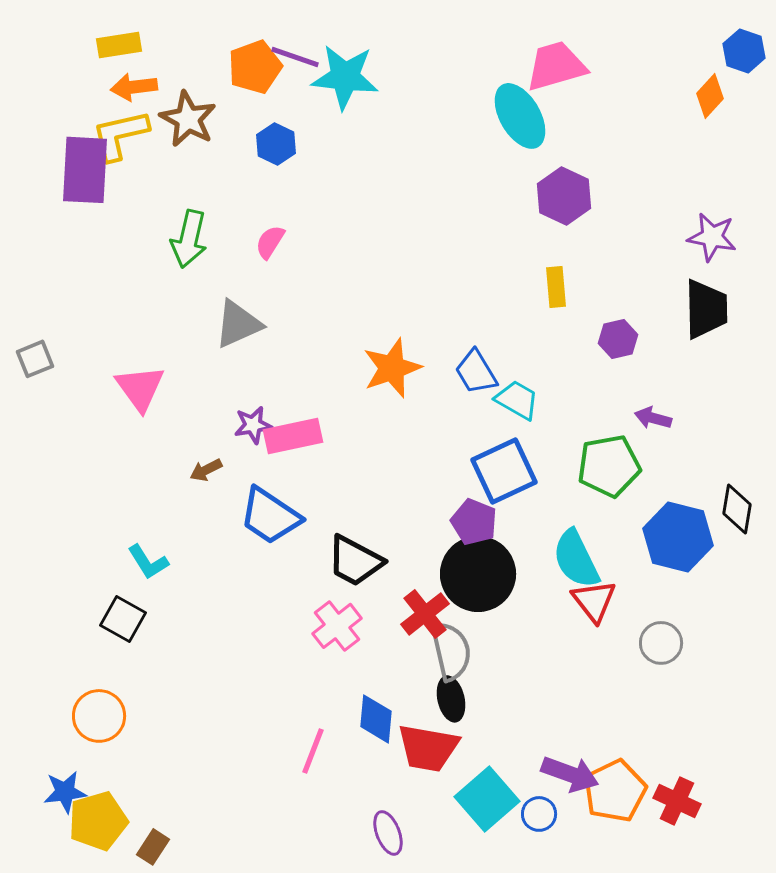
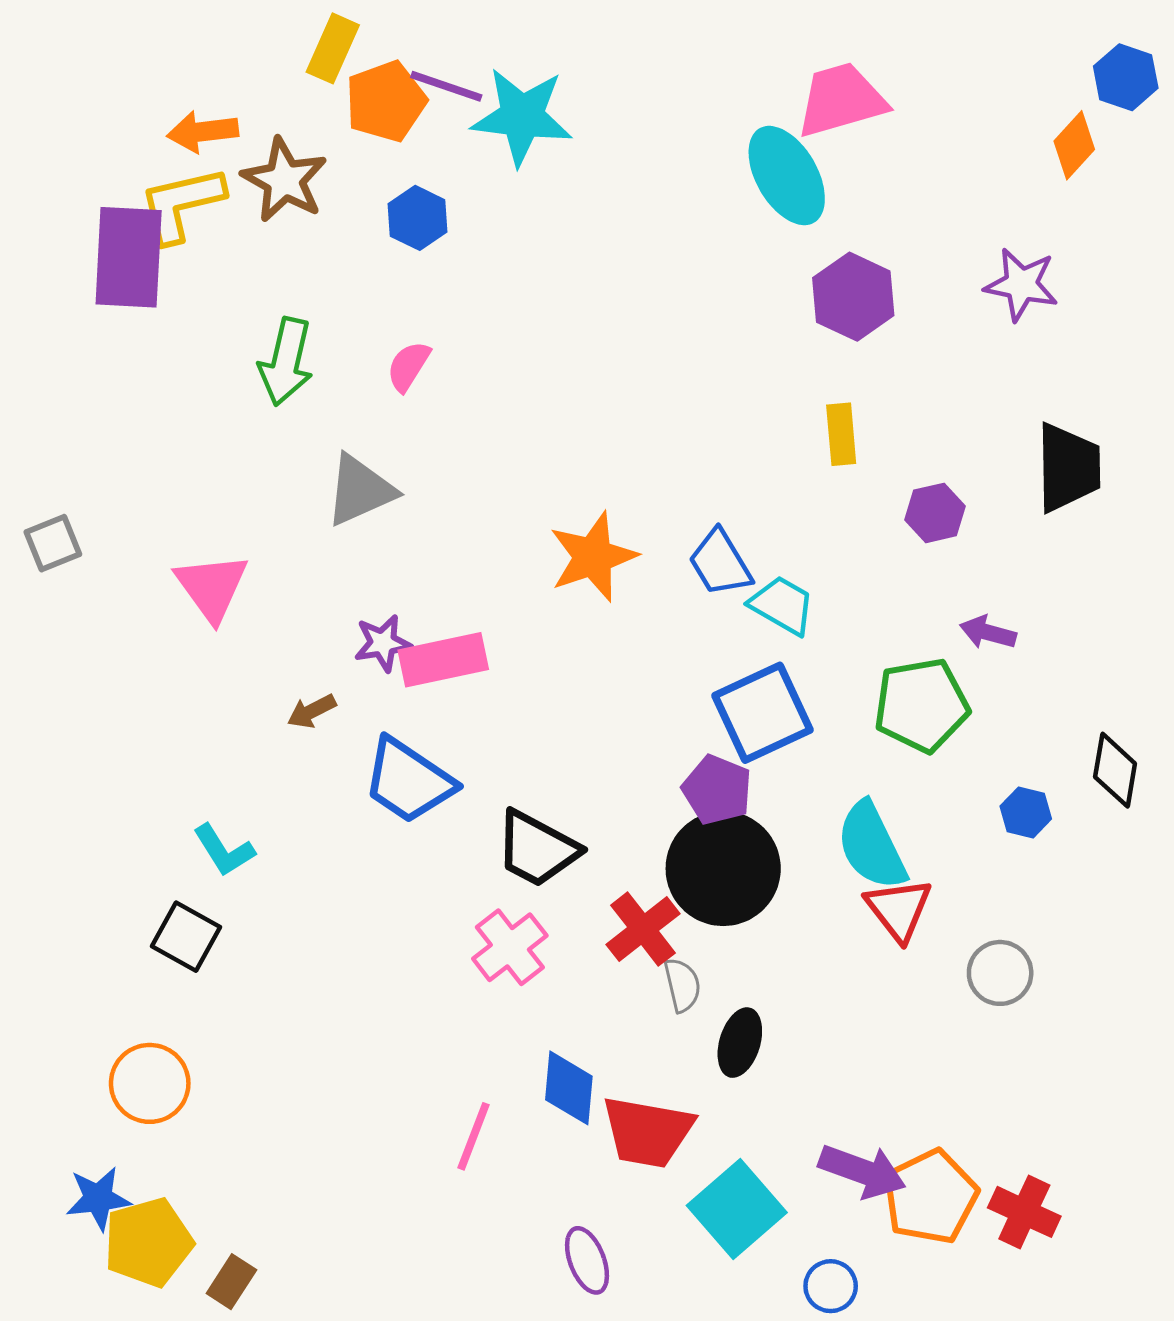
yellow rectangle: (119, 45) -> (333, 48), moved, turned -57
purple star: (712, 237) -> (1021, 284), moved
blue hexagon: (678, 537) -> (1026, 813), size x0.5
gray semicircle: (451, 651) -> (682, 985), size x0.6
black ellipse: (451, 699) -> (740, 1043), moved, turned 30
blue circle: (539, 814) -> (831, 1286), moved

